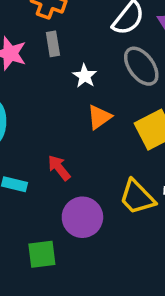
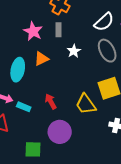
orange triangle: (99, 117) -> (41, 59), moved
yellow trapezoid: (137, 197) -> (86, 104), moved

